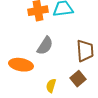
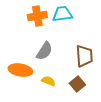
yellow semicircle: (51, 86) -> (48, 81), moved, turned 96

